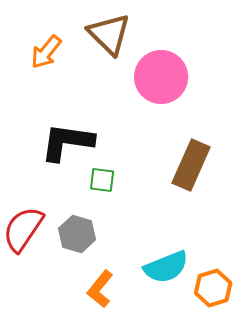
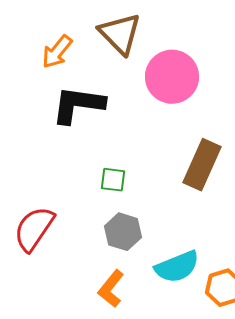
black L-shape: (67, 142) -> (78, 105), moved
gray hexagon: (77, 234) -> (123, 232), moved

